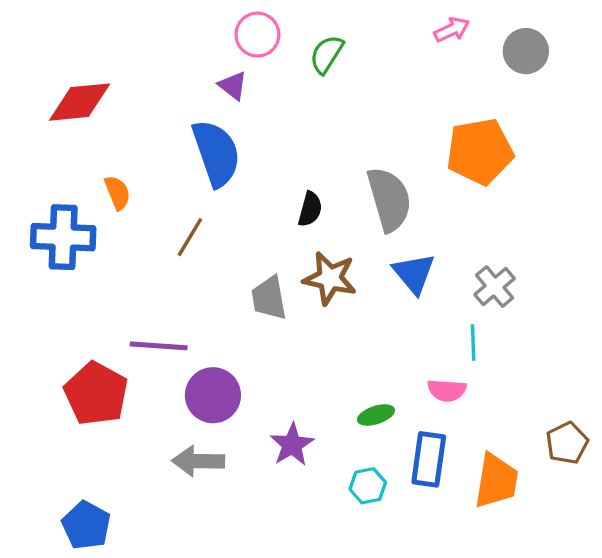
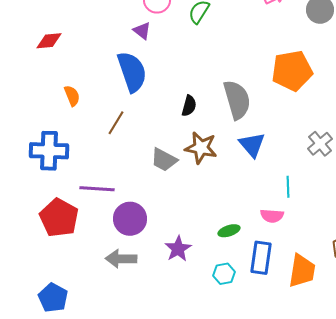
red diamond: (80, 102) -> (49, 41), size x0.7
blue cross: (63, 237) -> (49, 151), moved
gray cross: (495, 287) -> (320, 144), moved
gray trapezoid: (269, 298) -> (164, 160), turned -52

